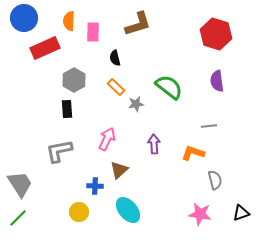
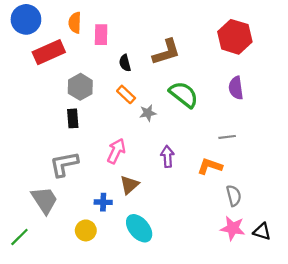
brown L-shape: (138, 24) -> (166, 52), moved
gray trapezoid: (20, 184) -> (44, 200), moved
black triangle: (241, 213) -> (262, 232), turned 36
pink star: (200, 214) -> (233, 228), moved

